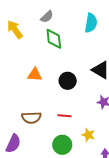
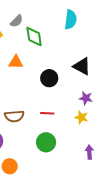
gray semicircle: (47, 17) -> (17, 21), moved
orange triangle: (35, 75) -> (16, 62), moved
yellow star: (88, 135) -> (81, 117), moved

